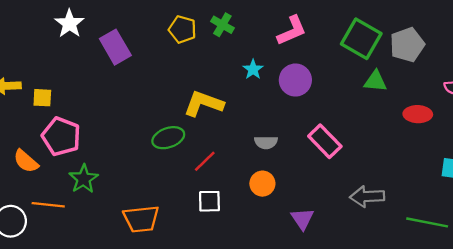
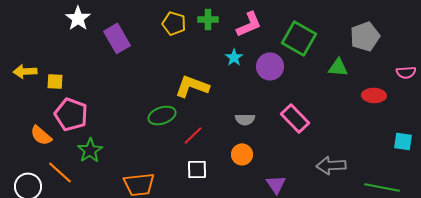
green cross: (222, 25) -> (208, 19), turned -30
pink L-shape: (292, 31) -> (249, 24), moved
green square: (361, 39) -> (299, 38), moved
orange line: (48, 205) -> (60, 172), turned 36

